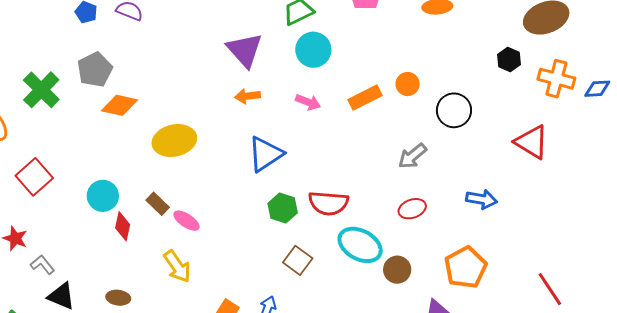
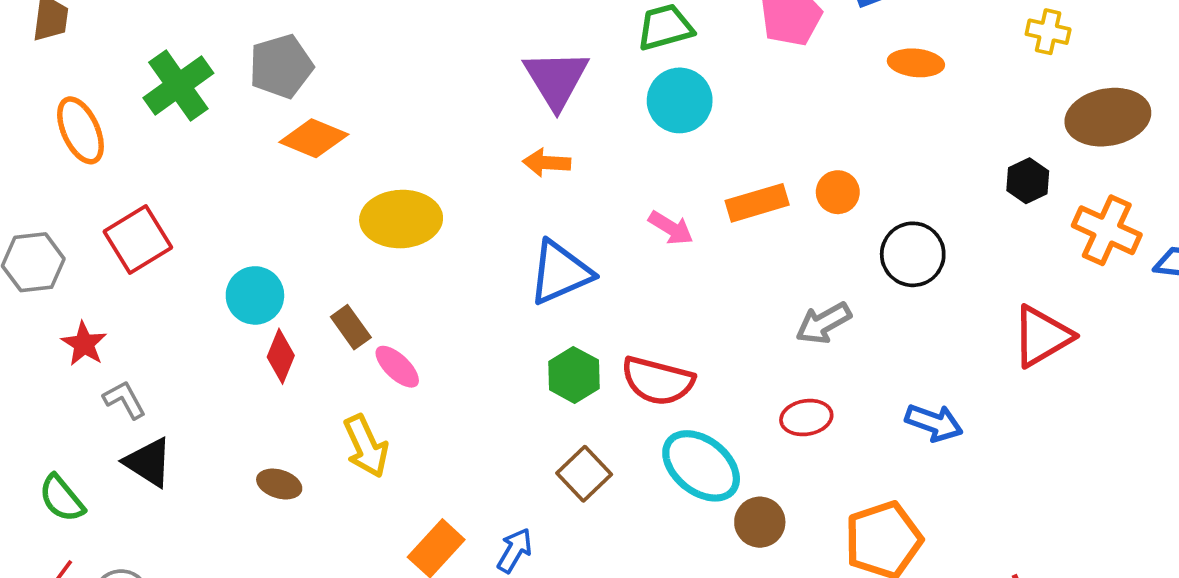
pink arrow: (308, 102) -> (671, 228), moved
red triangle: (532, 142) -> (1042, 336), turned 48
brown ellipse: (118, 298) -> (279, 484), moved

